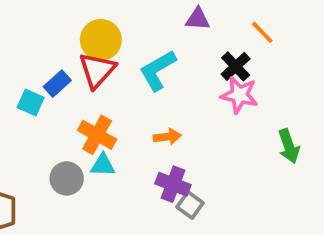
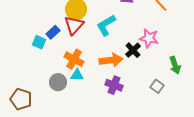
black cross: (236, 66) -> (133, 50), moved
orange arrow: (167, 137) -> (111, 60), size x1.6
gray square: (190, 205) -> (157, 86), moved

